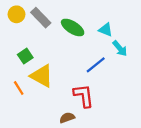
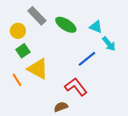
yellow circle: (16, 14) -> (18, 31), moved
red L-shape: (84, 96) -> (76, 87), turned -30

